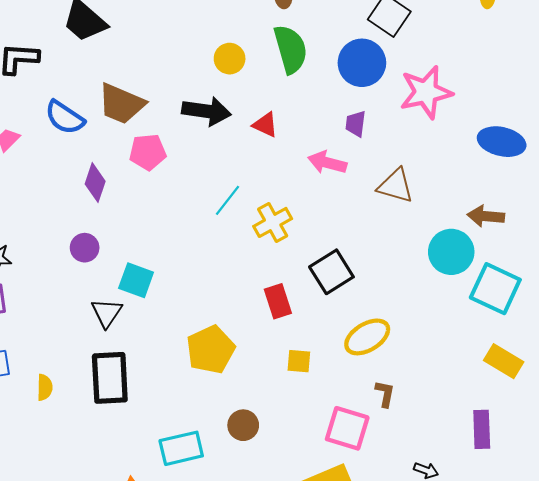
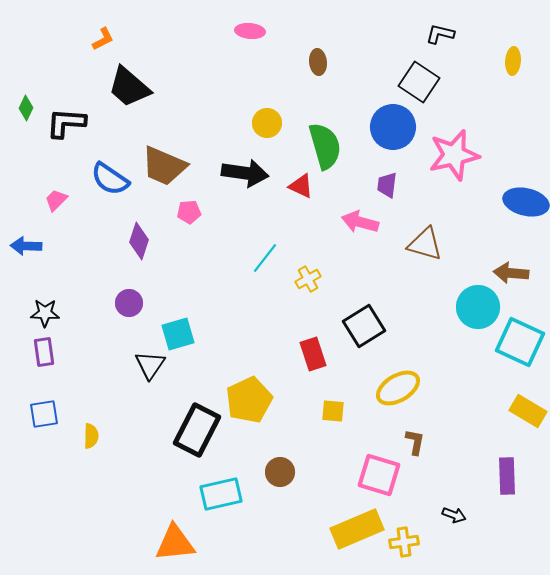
green semicircle: (290, 49) -> (325, 146), moved
pink pentagon: (148, 152) -> (189, 212), size x0.7
yellow cross: (273, 222) -> (308, 279), size x0.7
cyan square: (136, 280) -> (178, 334), turned -36
black rectangle: (110, 378) -> (197, 430), moved, turned 30

